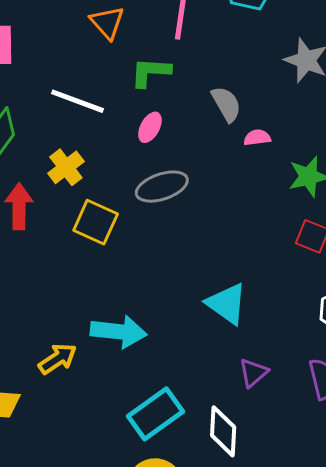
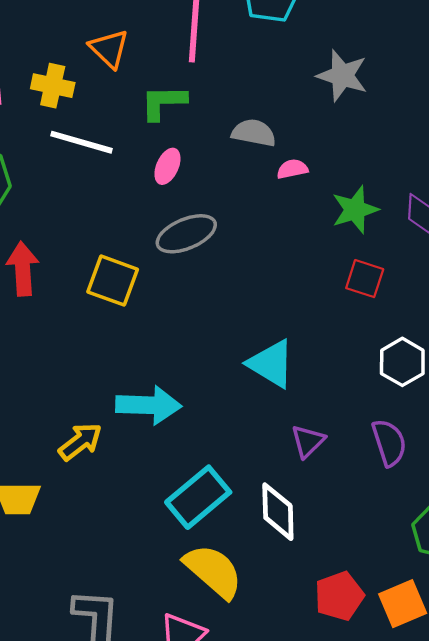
gray semicircle: (226, 104) -> (254, 133), turned -45
yellow cross: (66, 167) -> (53, 86), moved, turned -36

